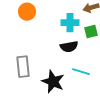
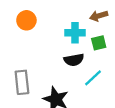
cyan line: (81, 72) -> (93, 78), moved, turned -60

